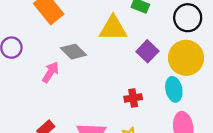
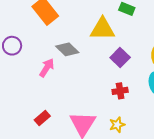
purple square: (147, 51) -> (120, 58), moved

